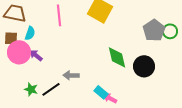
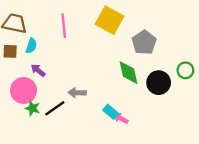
gray pentagon: (154, 30) -> (144, 42), moved
green circle: (170, 31) -> (185, 70), moved
pink circle: (19, 52) -> (24, 90), moved

